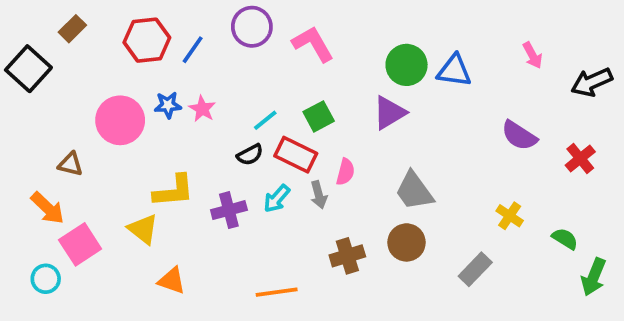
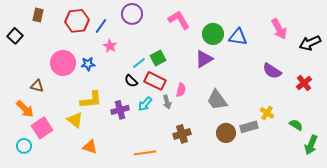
brown rectangle: (72, 29) -> (38, 15), turned -32
pink L-shape: (313, 44) -> (179, 20), moved
pink arrow: (533, 55) -> (279, 29), size x1.5
black square: (28, 69) -> (15, 36), size x0.7
blue star: (168, 105) -> (88, 64), moved
pink star: (202, 109) -> (110, 46), moved
green square: (319, 116) -> (158, 58), moved
black semicircle: (250, 155) -> (131, 81), turned 72
brown circle: (407, 242) -> (226, 133), moved
gray rectangle: (475, 269) -> (249, 127), moved, turned 30

